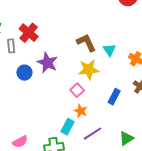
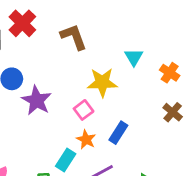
brown L-shape: (86, 43) -> (74, 37), moved
purple star: (47, 63) -> (37, 100), moved
blue rectangle: (114, 97) -> (118, 133), moved

